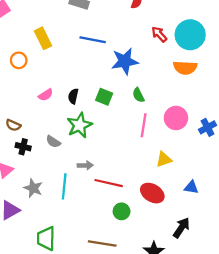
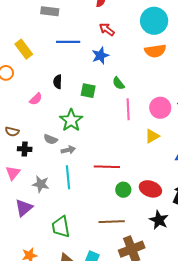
red arrow: (159, 34) -> (107, 29), moved
blue star: (125, 61) -> (100, 56), size x0.7
black semicircle: (73, 96) -> (58, 82), moved
pink circle: (176, 118) -> (160, 108), moved
gray arrow: (85, 165) -> (68, 150), moved
red ellipse: (152, 193) -> (150, 189), moved

